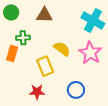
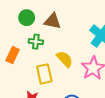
green circle: (11, 12) -> (27, 18), moved
green cross: (23, 38) -> (36, 42), moved

